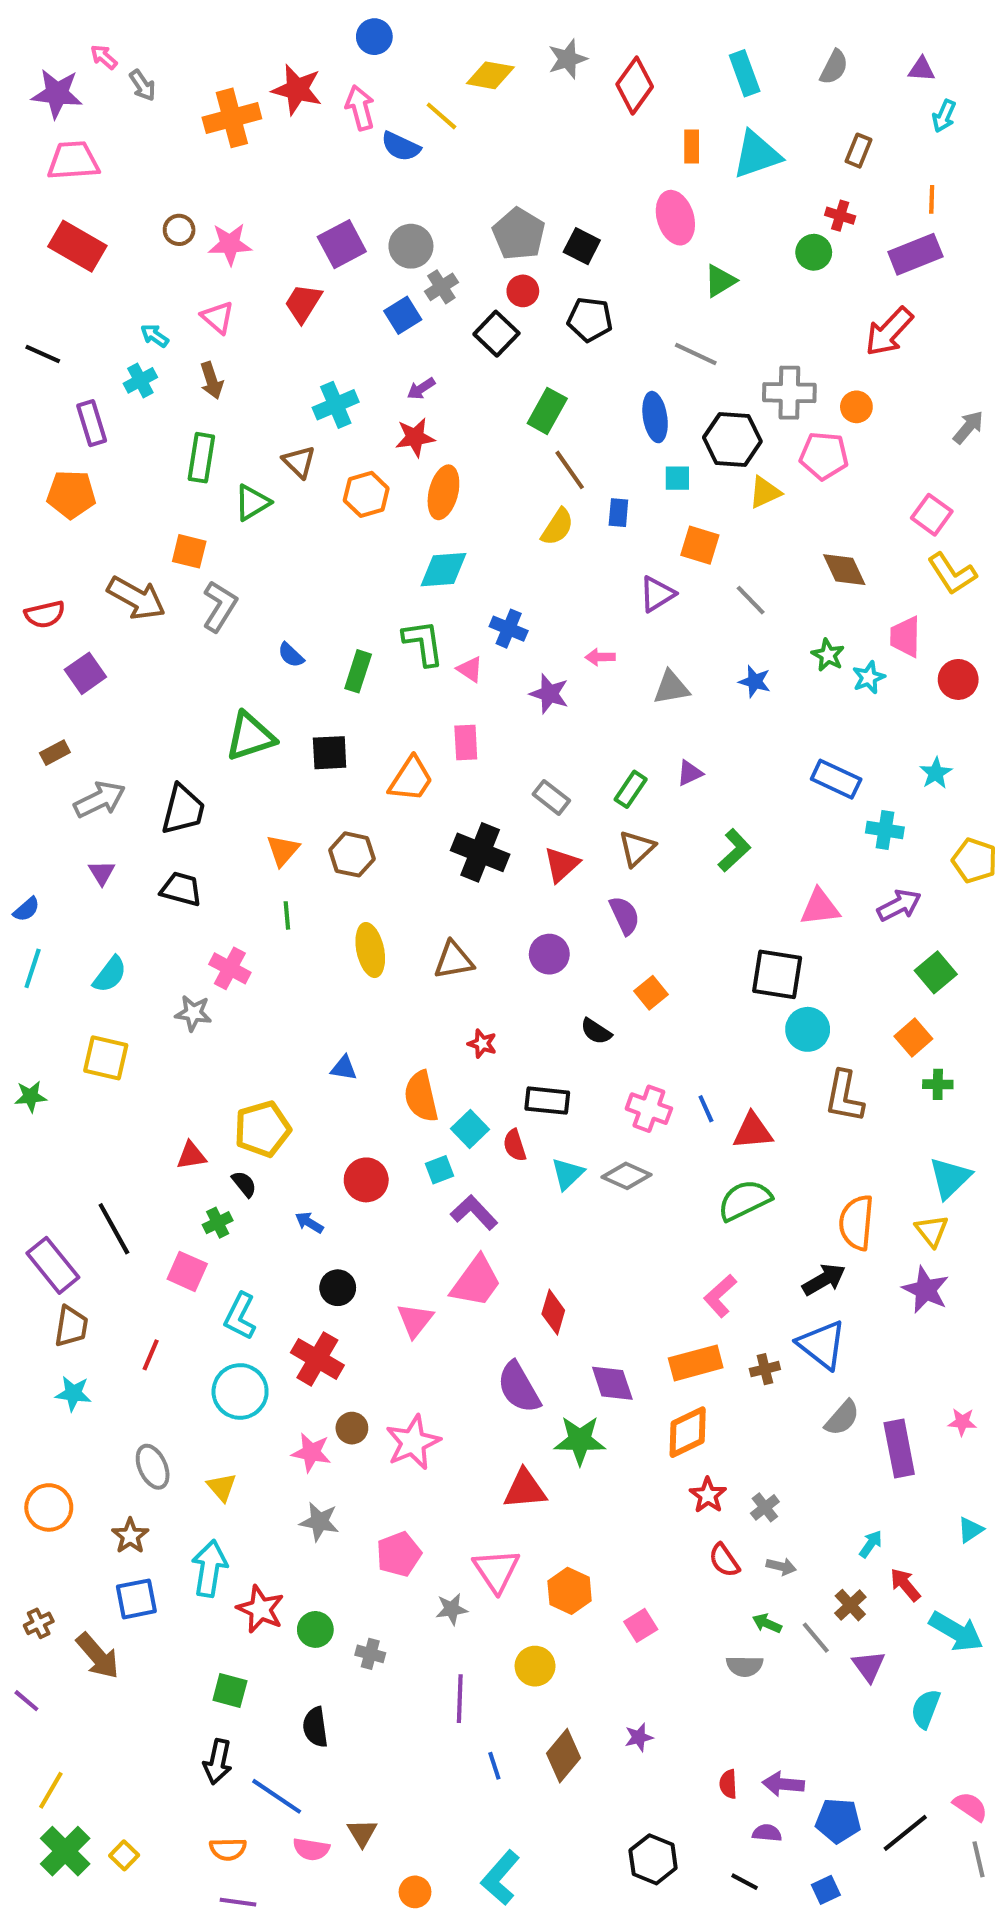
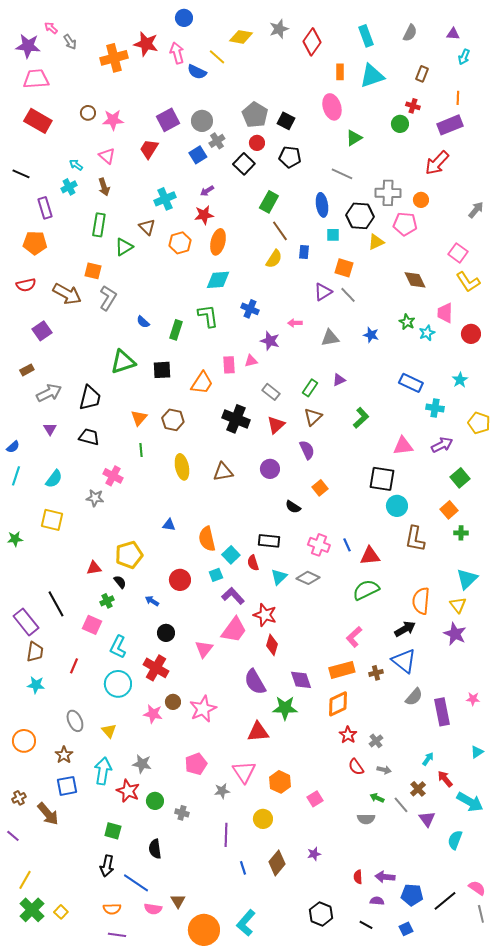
gray line: (751, 600) -> (348, 295), moved
red semicircle: (45, 614) -> (26, 285), moved
pink triangle: (470, 669) -> (251, 361), moved, turned -48
red star: (482, 1044) -> (265, 615), moved, size x1.6
gray star: (319, 1522) -> (142, 764), moved
orange circle: (415, 1892) -> (204, 930), size x2.0

